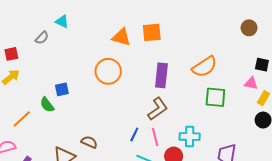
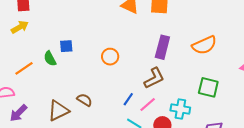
orange circle: (108, 71) -> (110, 57), moved, size x0.7
green square: (215, 97) -> (208, 87), moved
pink line: (155, 137) -> (148, 104), turned 54

